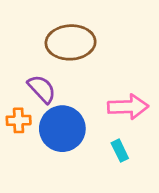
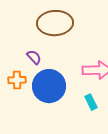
purple semicircle: (42, 89) -> (34, 57), size x0.7

